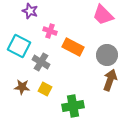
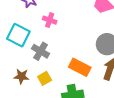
orange rectangle: (73, 47) -> (80, 67), moved
yellow square: (45, 89) -> (45, 78), turned 32

